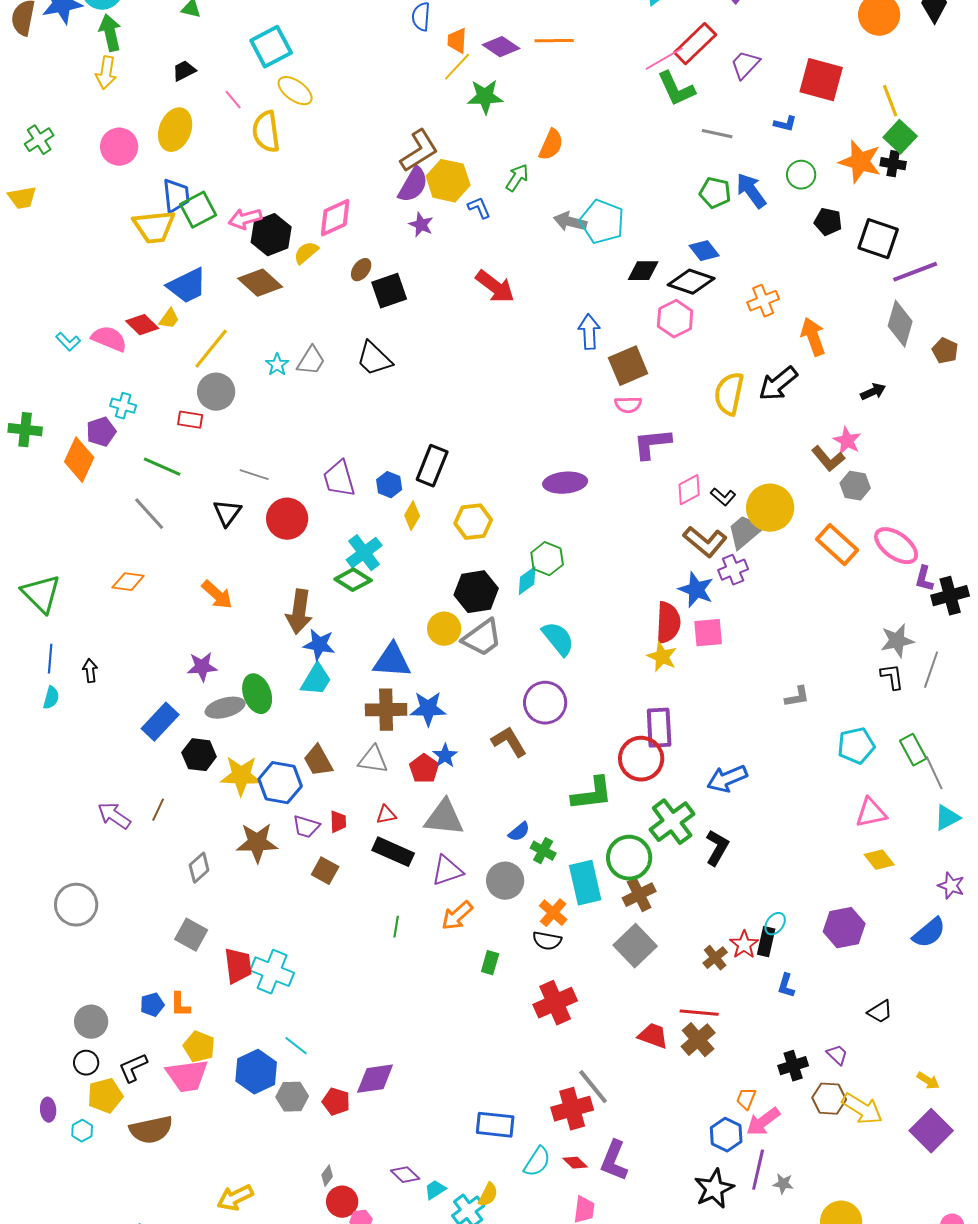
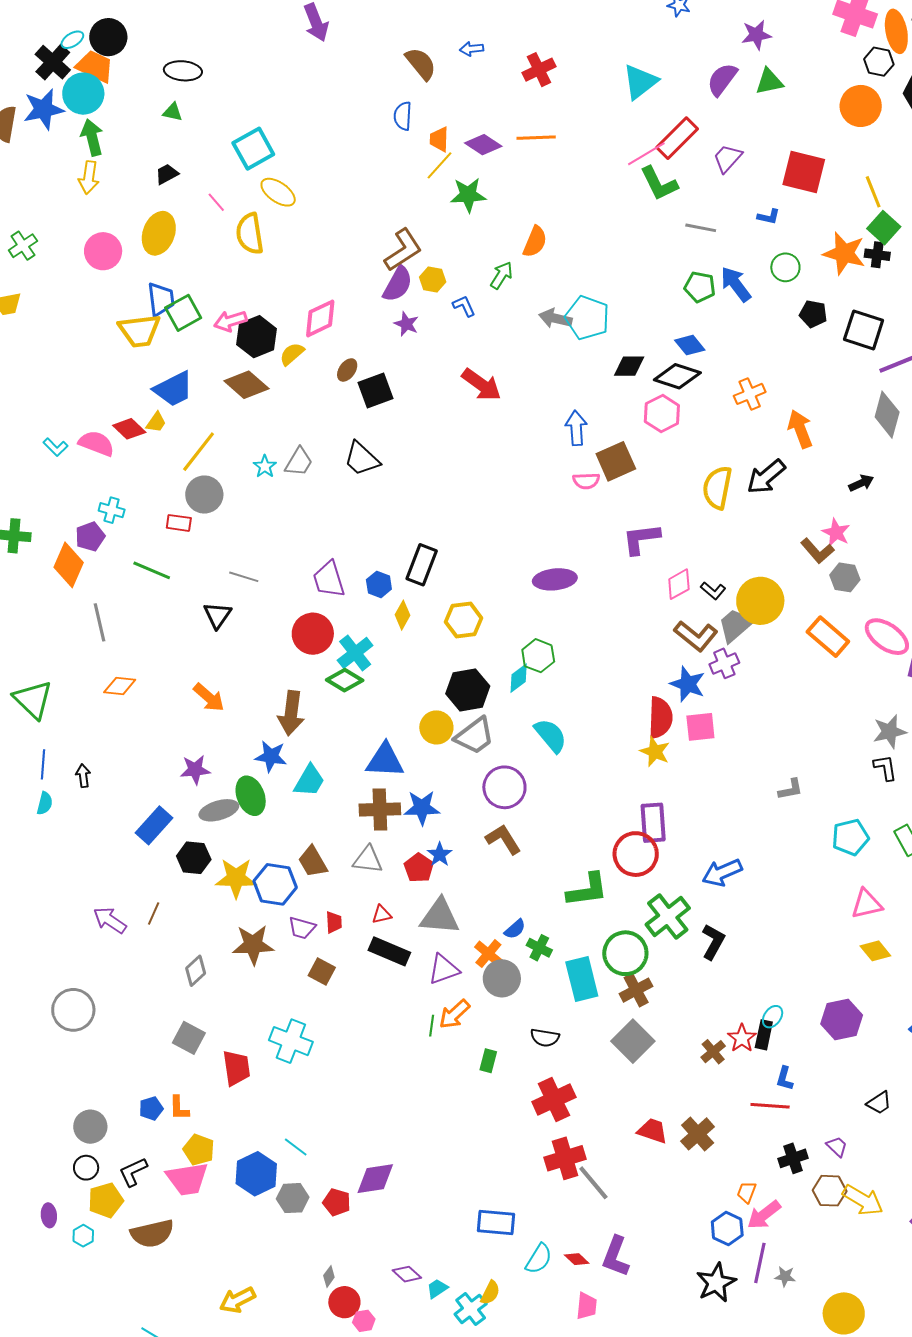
yellow hexagon: (448, 181) -> (433, 279), size x0.6
pink semicircle: (628, 405) -> (586, 481), moved
gray line: (149, 514) -> (100, 622), moved, turned 30
red circle: (287, 519) -> (313, 634), moved
blue star: (319, 645) -> (271, 756), moved
purple circle: (545, 703) -> (504, 787), moved
orange cross: (553, 913) -> (488, 954), moved
green line: (396, 927) -> (432, 1026), moved
cyan cross: (272, 972) -> (291, 1041), moved
red line: (699, 1013) -> (770, 1106), moved
red cross: (572, 1109) -> (565, 1158), moved

